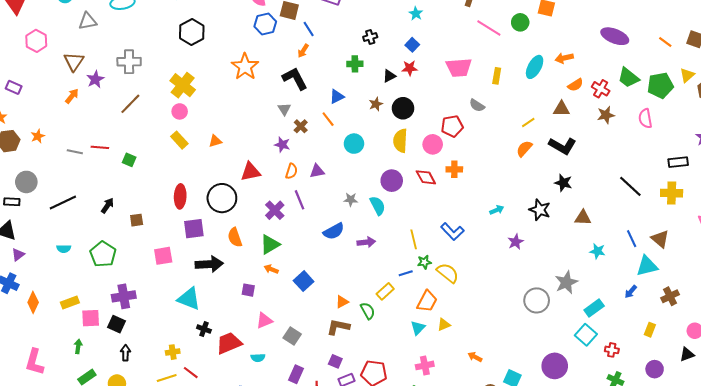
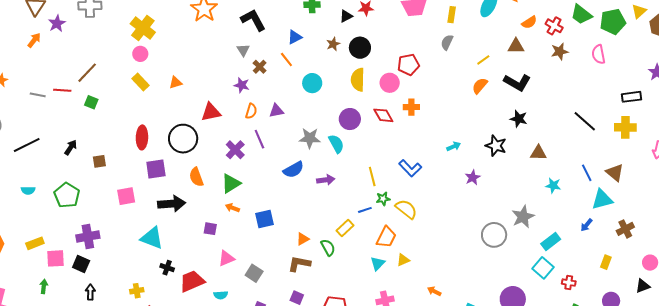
brown line: (130, 104) -> (87, 73), moved
gray semicircle: (477, 105) -> (447, 42), moved, turned 84
gray star: (351, 199) -> (310, 138), size x1.5
blue square: (304, 281) -> (264, 219), turned 30

